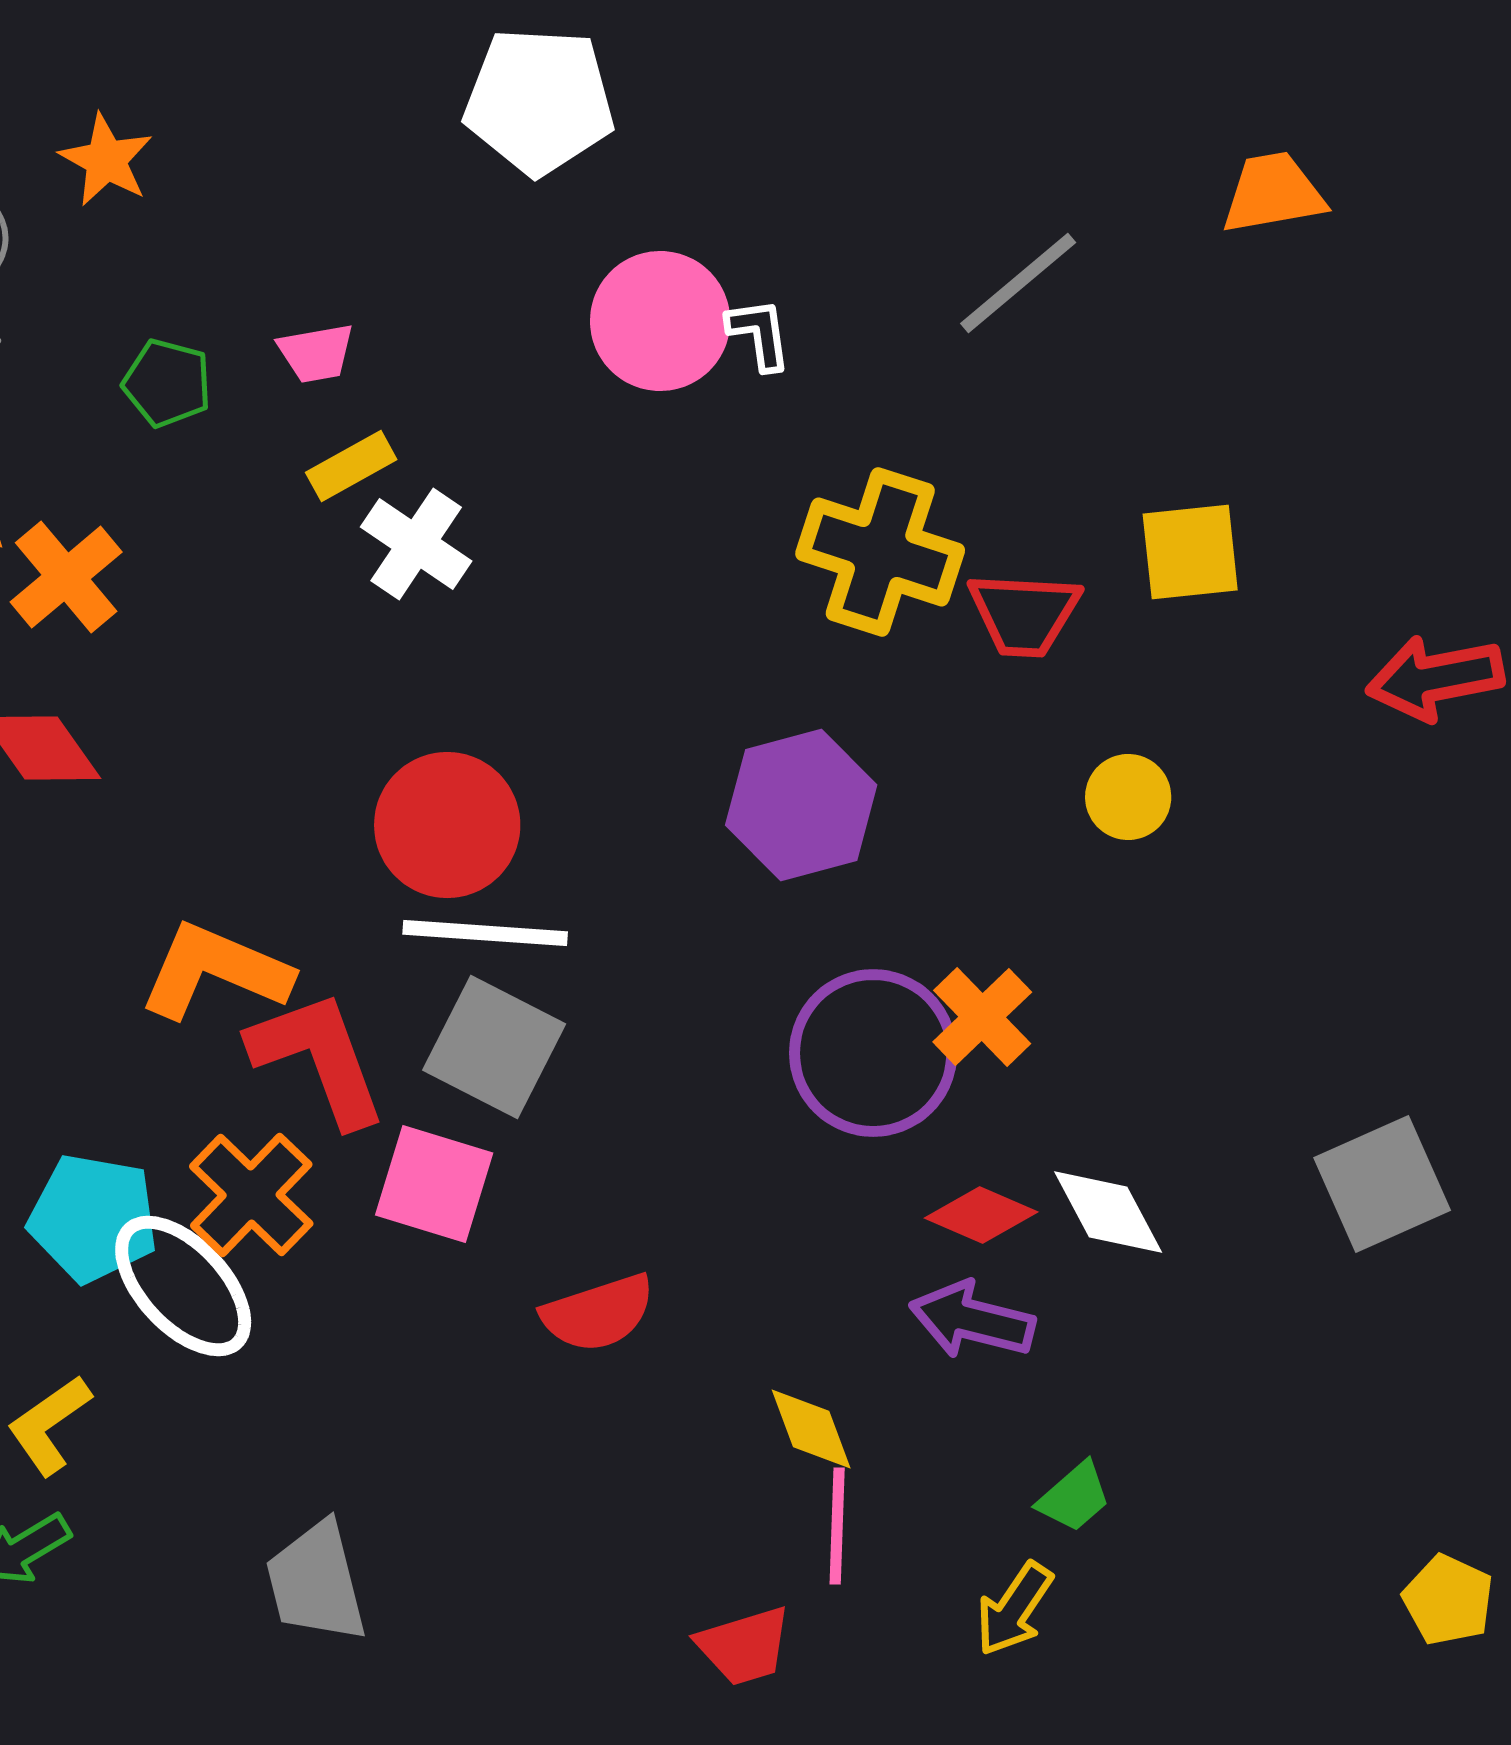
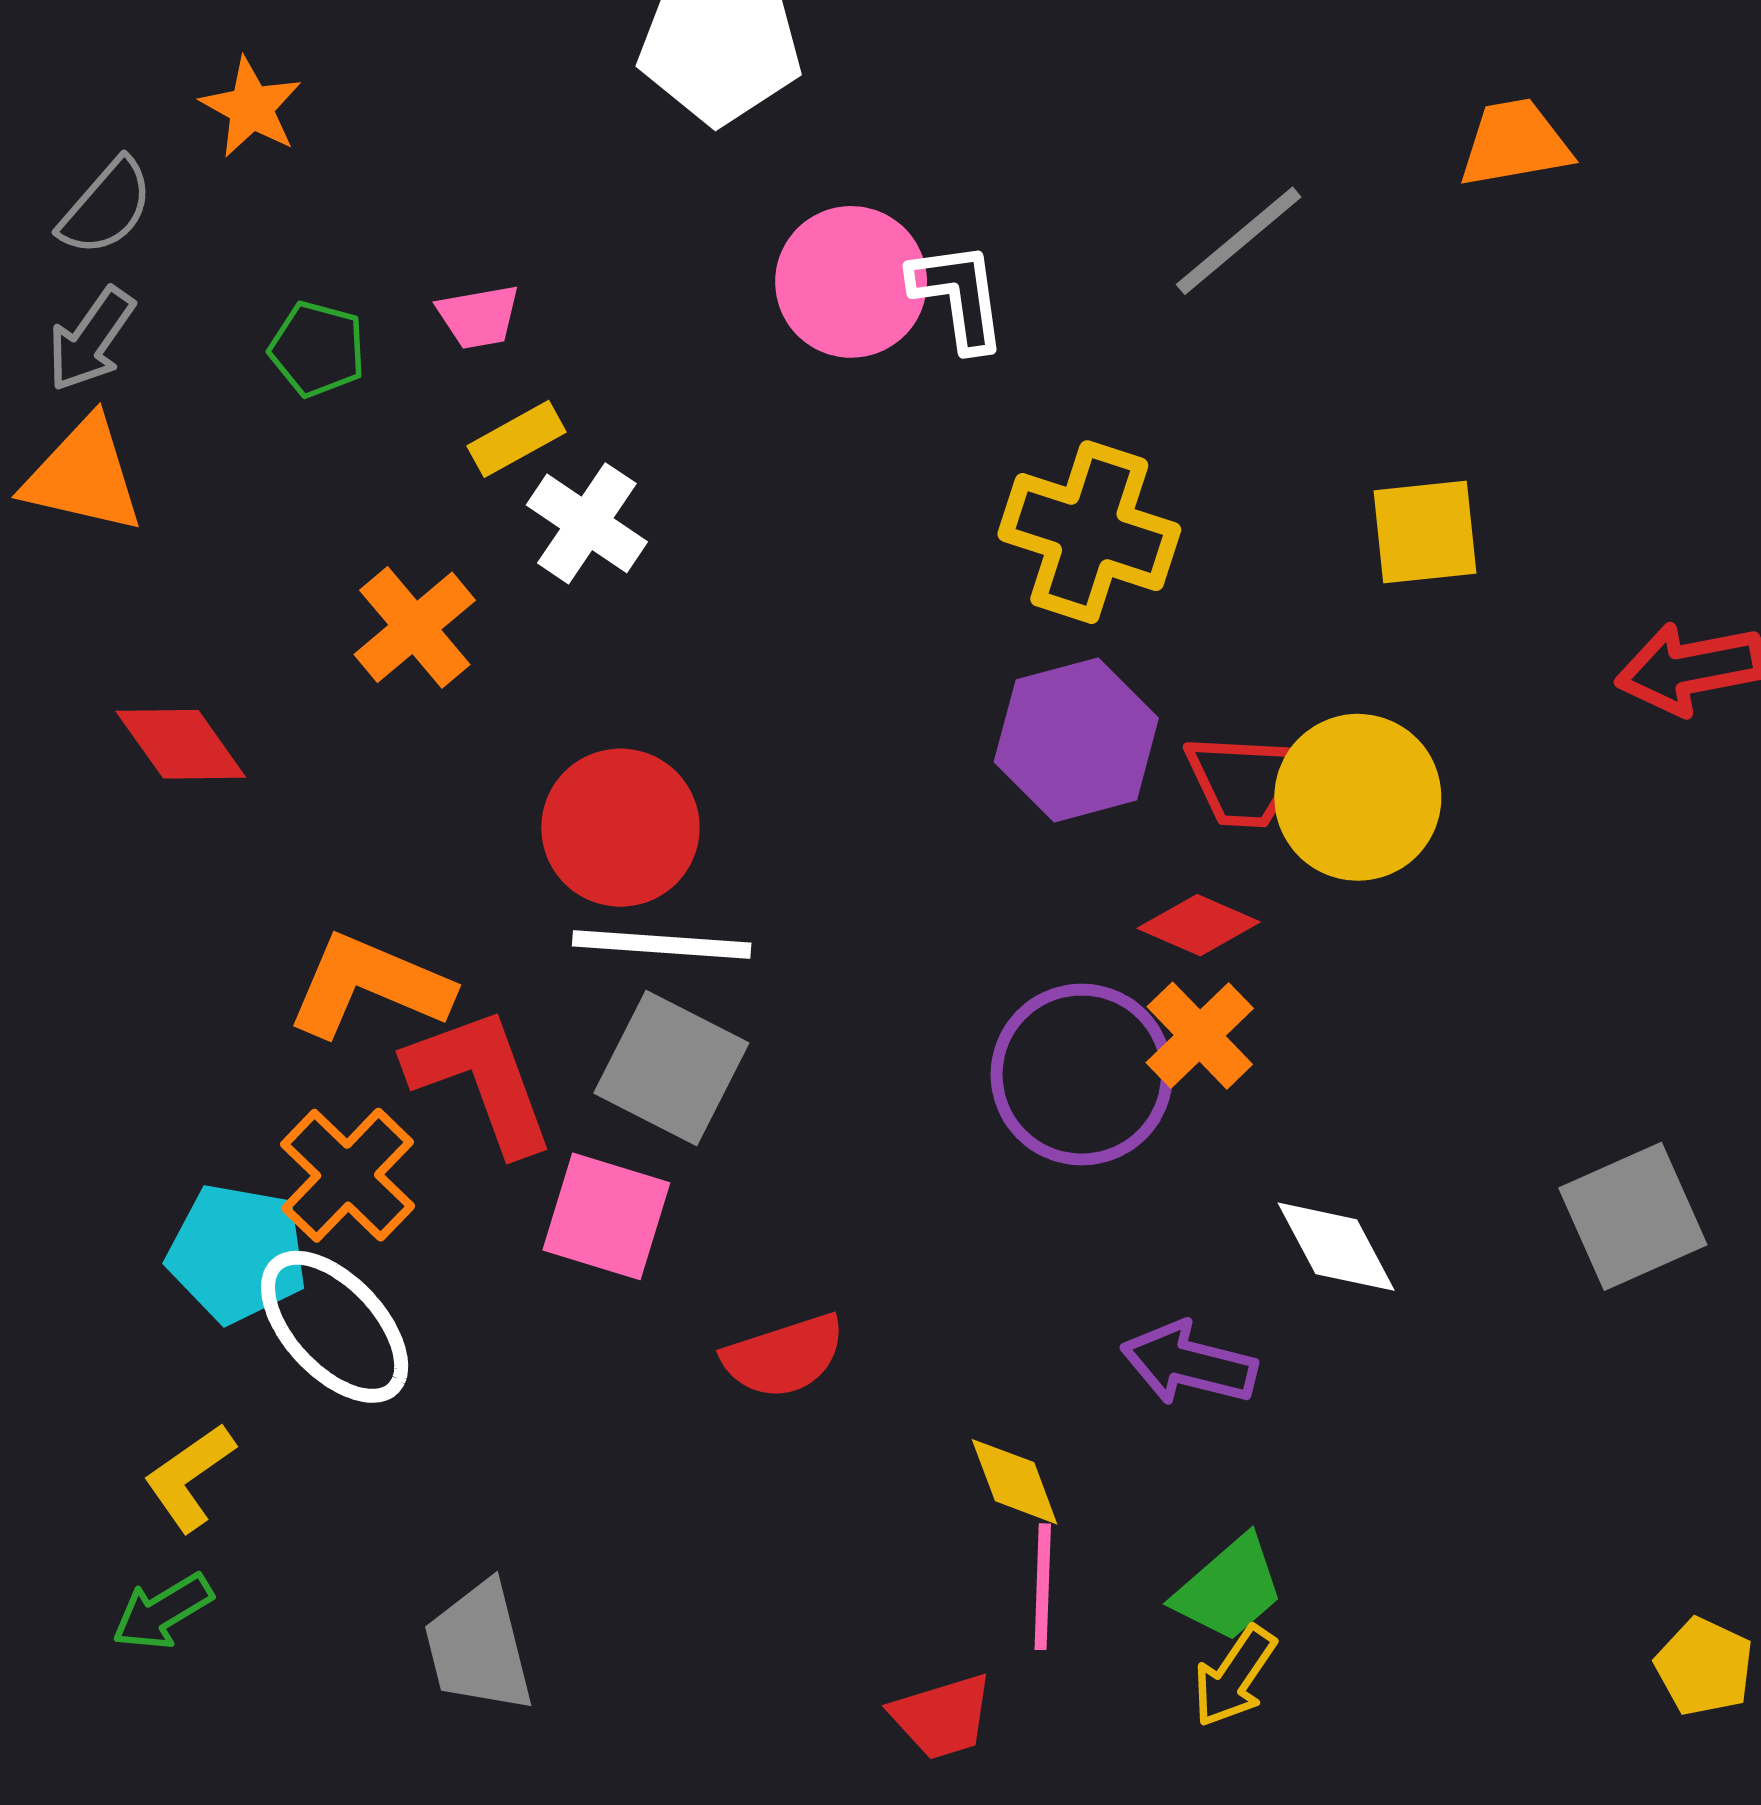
white L-shape: (759, 334) -> (958, 296), size x1.4
orange cross: (66, 577) -> (415, 627), moved
red trapezoid: (1024, 614) -> (1245, 780), moved
yellow circle: (1128, 797) -> (1358, 797), size x1.8
purple hexagon: (801, 805) -> (1076, 740), moved
orange cross: (251, 1195) -> (348, 1175), moved
red diamond: (981, 1215) -> (1199, 925), moved
green trapezoid: (1074, 1497) -> (1229, 1589), moved, size x1.4

